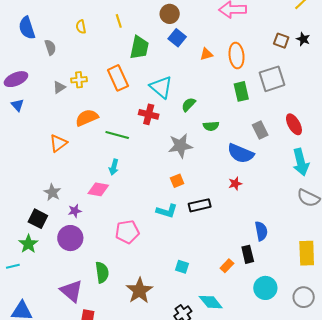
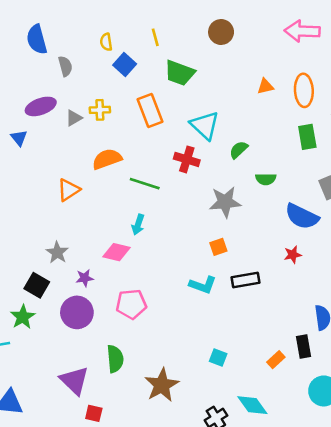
blue square: (177, 38) -> (125, 65), moved
green trapezoid: (139, 48) -> (180, 73), turned 95
purple ellipse: (16, 79) -> (41, 106), moved
pink pentagon: (127, 232) -> (131, 304), moved

